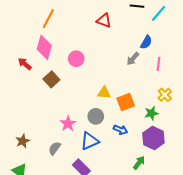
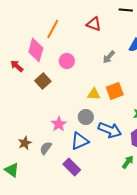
orange line: (48, 19) -> (53, 29), moved
gray arrow: (133, 59) -> (109, 57), moved
orange square: (126, 102) -> (115, 91), moved
blue arrow: (120, 130) -> (110, 130), size x1.6
brown star: (23, 141) -> (25, 143), moved

